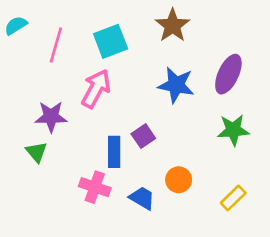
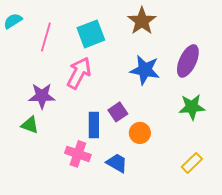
green triangle: (36, 152) -> (30, 125), turned -30
orange circle: (179, 180) -> (140, 133), moved

